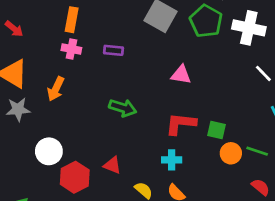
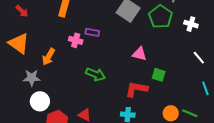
white cross: (249, 28) -> (191, 24), size x0.6
pink cross: (71, 49) -> (76, 40), moved
gray star: (18, 109) -> (32, 78), moved
green square: (217, 130) -> (159, 75), moved

